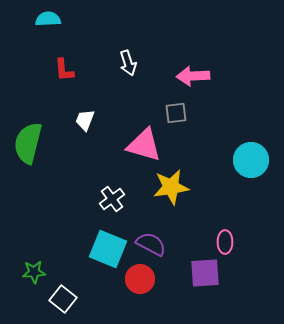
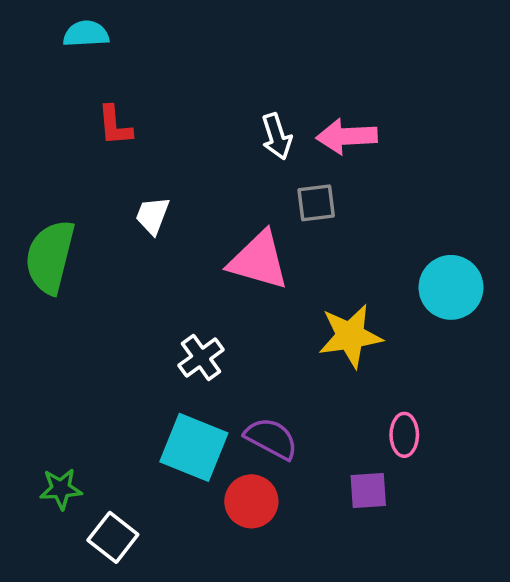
white arrow: (128, 63) -> (277, 136), moved
yellow star: (171, 187) -> (350, 336), moved
purple square: (205, 273) -> (368, 491), size x0.7

